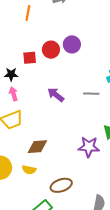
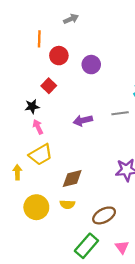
red circle: (51, 50) -> (59, 56), moved
red square: (30, 58) -> (49, 86), turned -32
purple arrow: (56, 95) -> (83, 120), turned -42

